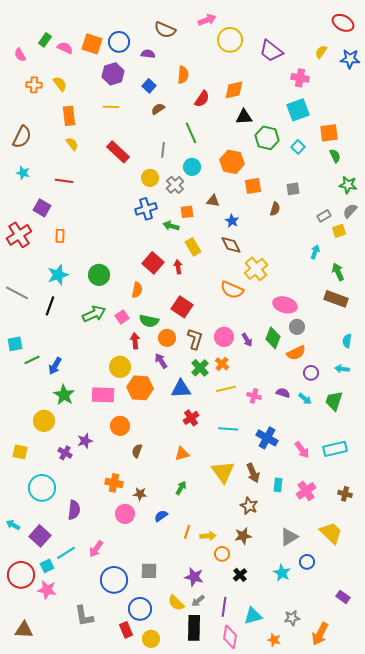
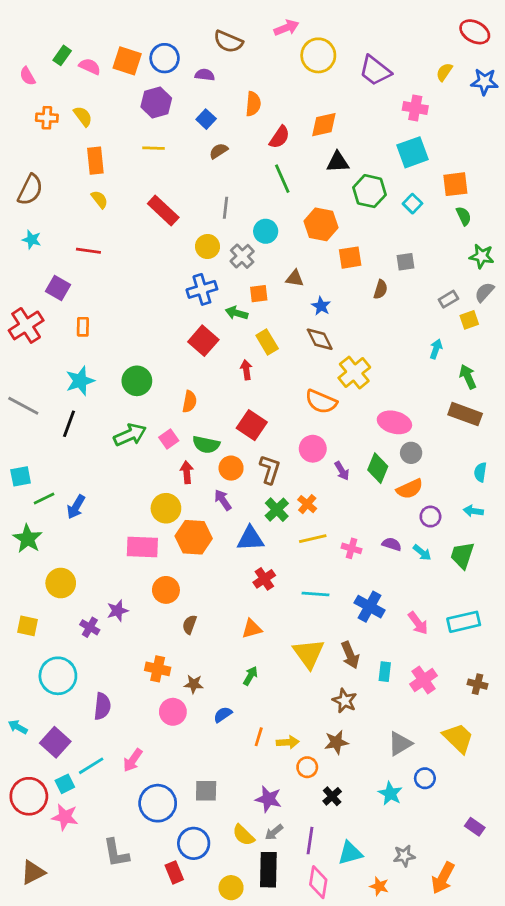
green line: (191, 133) -> (282, 179), moved
red square: (153, 263) -> (203, 341), moved
pink circle: (224, 337) -> (313, 449), moved
green star: (64, 395) -> (27, 539), moved
brown triangle: (24, 630) -> (33, 872), turned -30
yellow circle: (151, 639) -> (231, 888), moved

